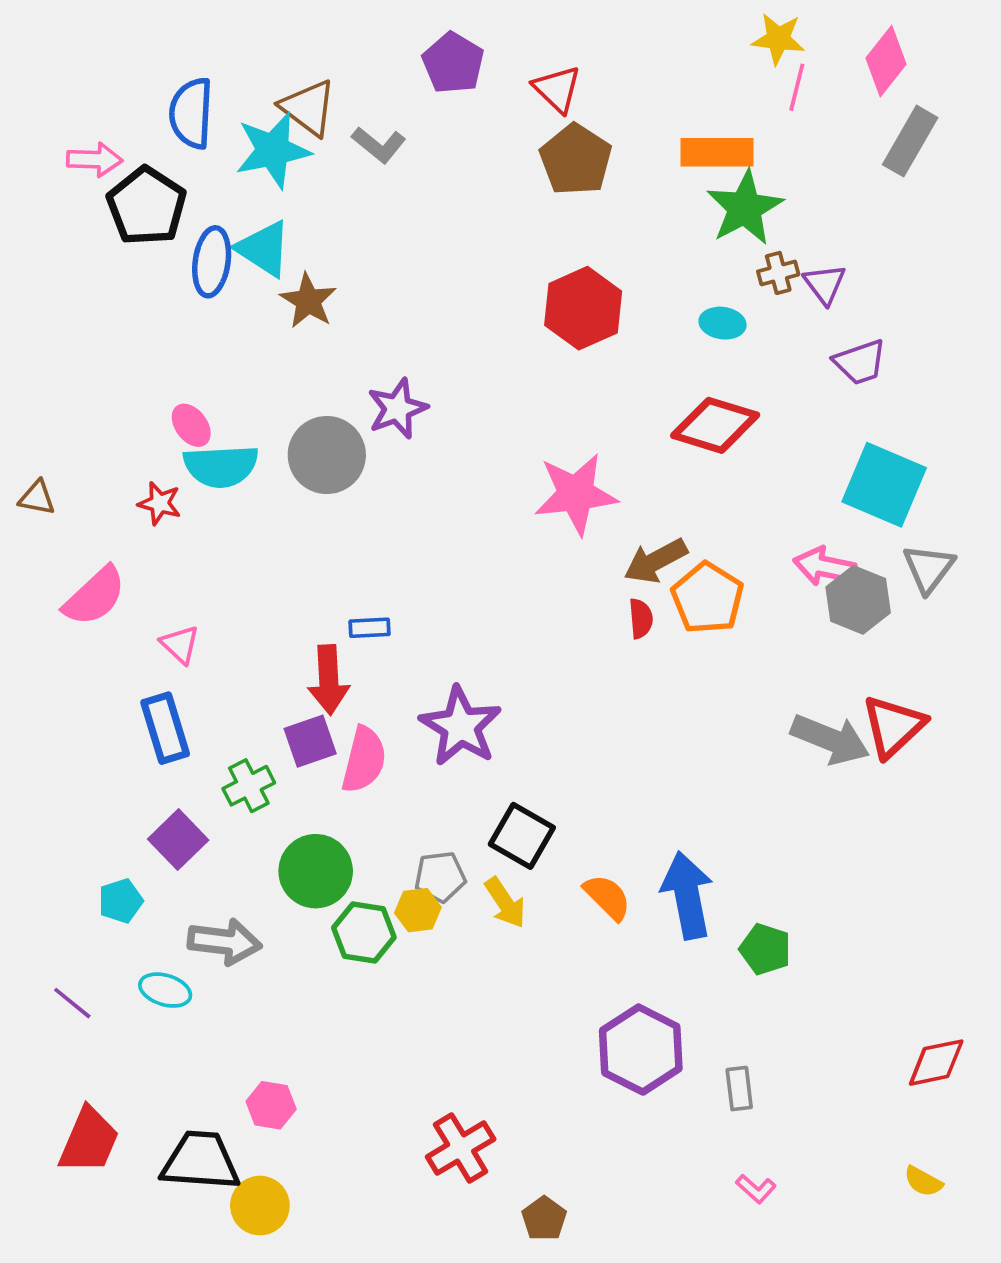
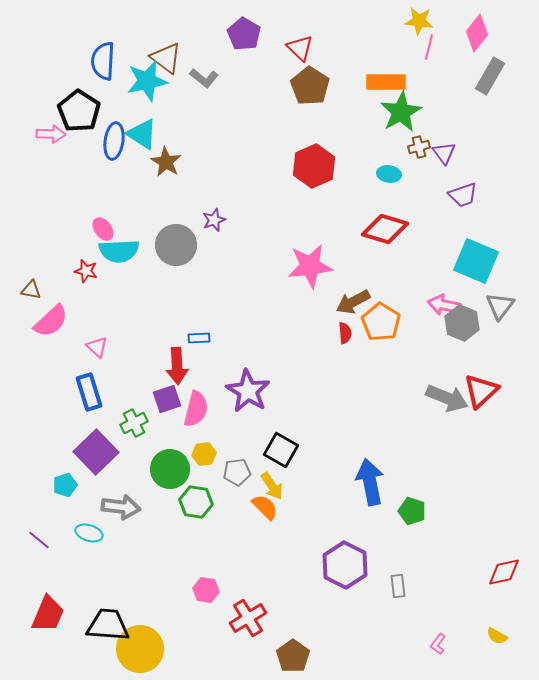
pink arrow: (95, 160) -> (51, 134), moved
purple star: (397, 409) -> (214, 220), size x0.7
brown triangle: (37, 498) -> (31, 290), moved
purple square: (178, 840) -> (96, 452), size x1.4
orange semicircle: (607, 897) -> (265, 507), moved
yellow hexagon: (418, 910) -> (204, 454), moved
pink hexagon: (271, 1105) -> (206, 590), moved
pink L-shape: (756, 1189) -> (438, 644), moved, turned 85
yellow circle: (260, 1206) -> (140, 649), size x1.5
brown pentagon: (544, 1219) -> (293, 656), size x1.4

